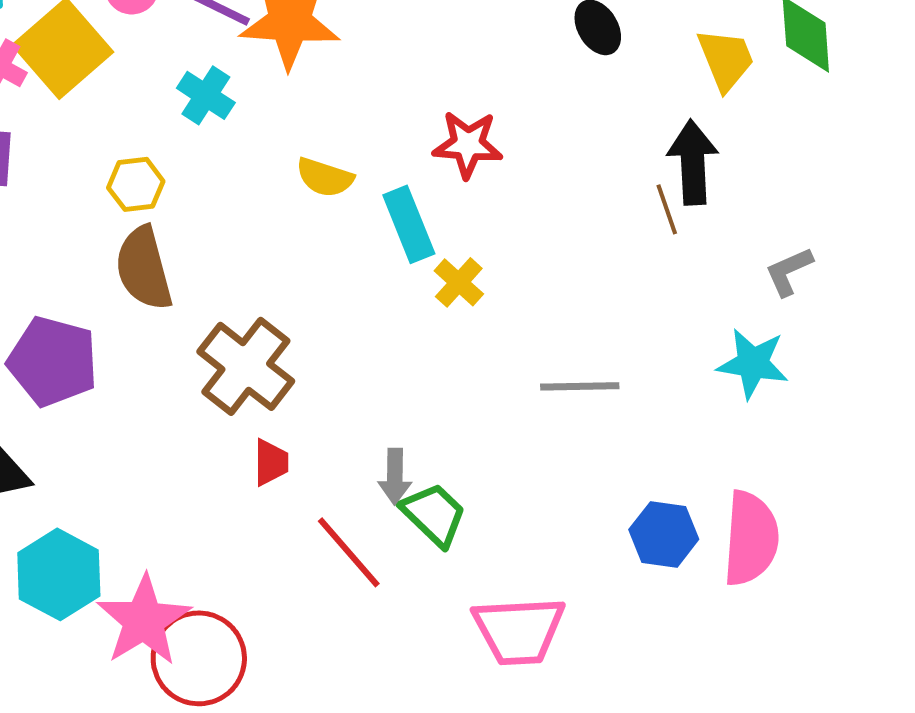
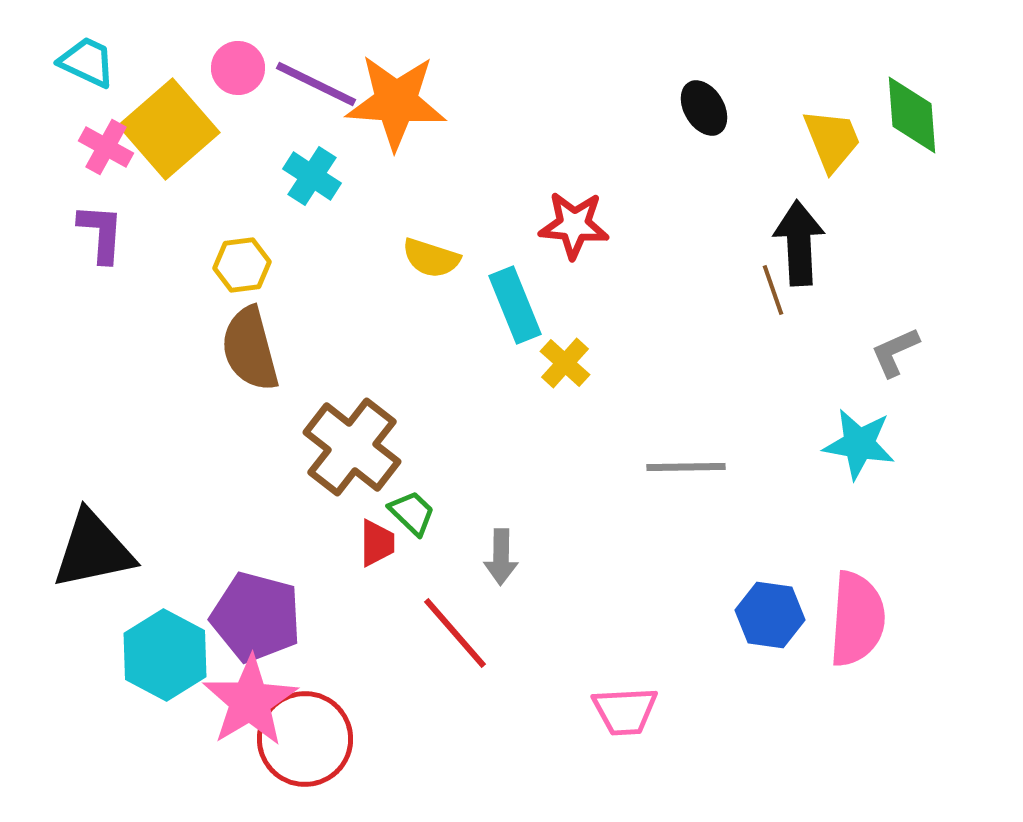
purple pentagon: (53, 361) -> (256, 617), moved
green trapezoid: (434, 514) -> (412, 513), moved, size x0.7
pink trapezoid: (519, 630) -> (625, 711), size x0.7

